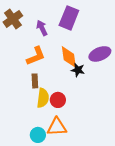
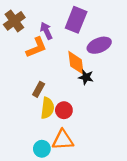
purple ellipse: (100, 54) -> (99, 45), moved
orange L-shape: (36, 56) -> (36, 47), moved
brown rectangle: (35, 81) -> (39, 89), turned 32

